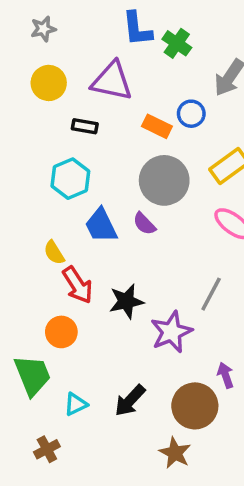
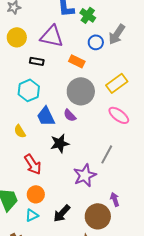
blue circle: (191, 114) -> (96, 42), moved
red arrow: (78, 285) -> (33, 164), moved
black star: (126, 301) -> (60, 143), moved
orange circle: (61, 332) -> (36, 194), moved

